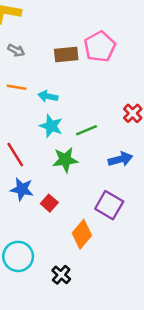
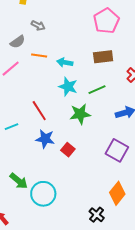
brown rectangle: (66, 54) -> (103, 57), moved
orange diamond: (82, 234) -> (117, 193), moved
black cross: (61, 275) -> (97, 215), moved

